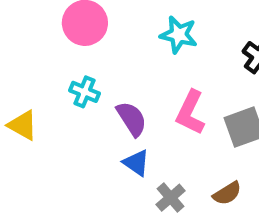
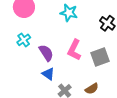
cyan cross: (84, 92) -> (24, 40), turned 32

